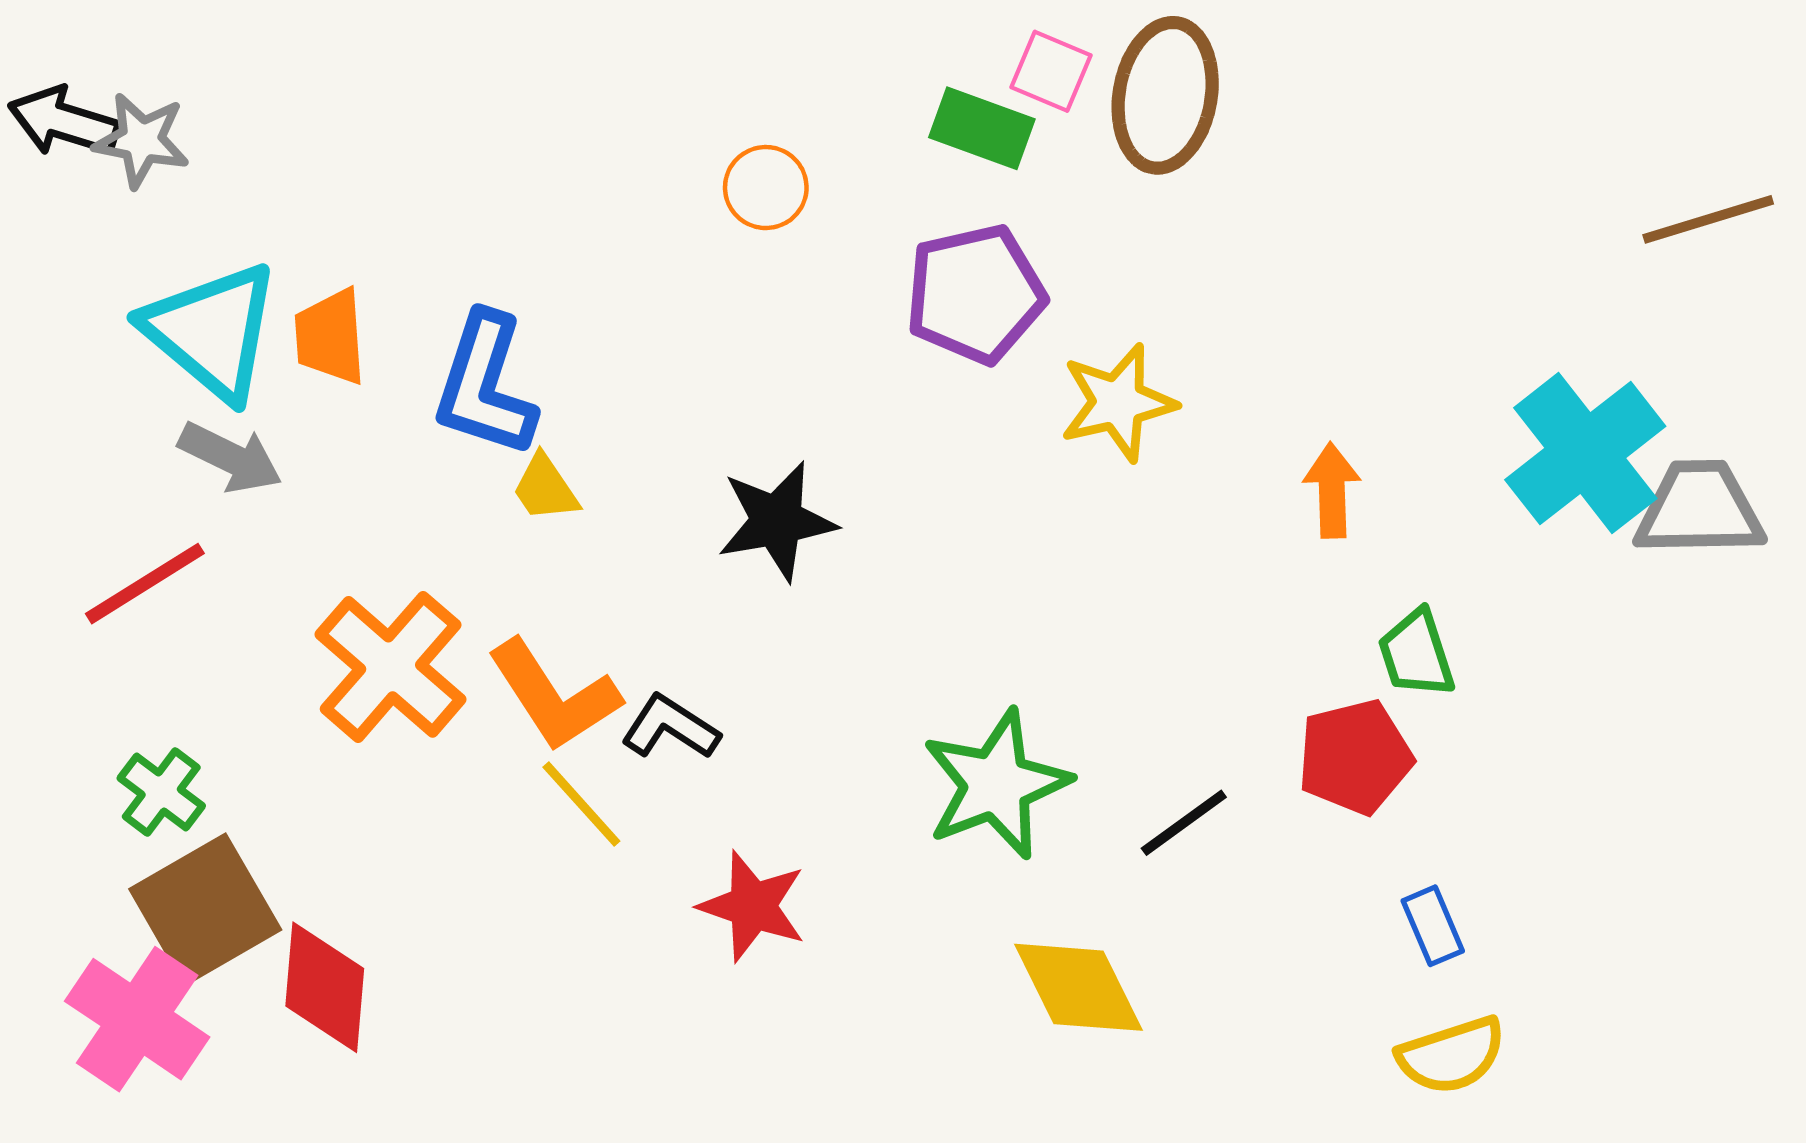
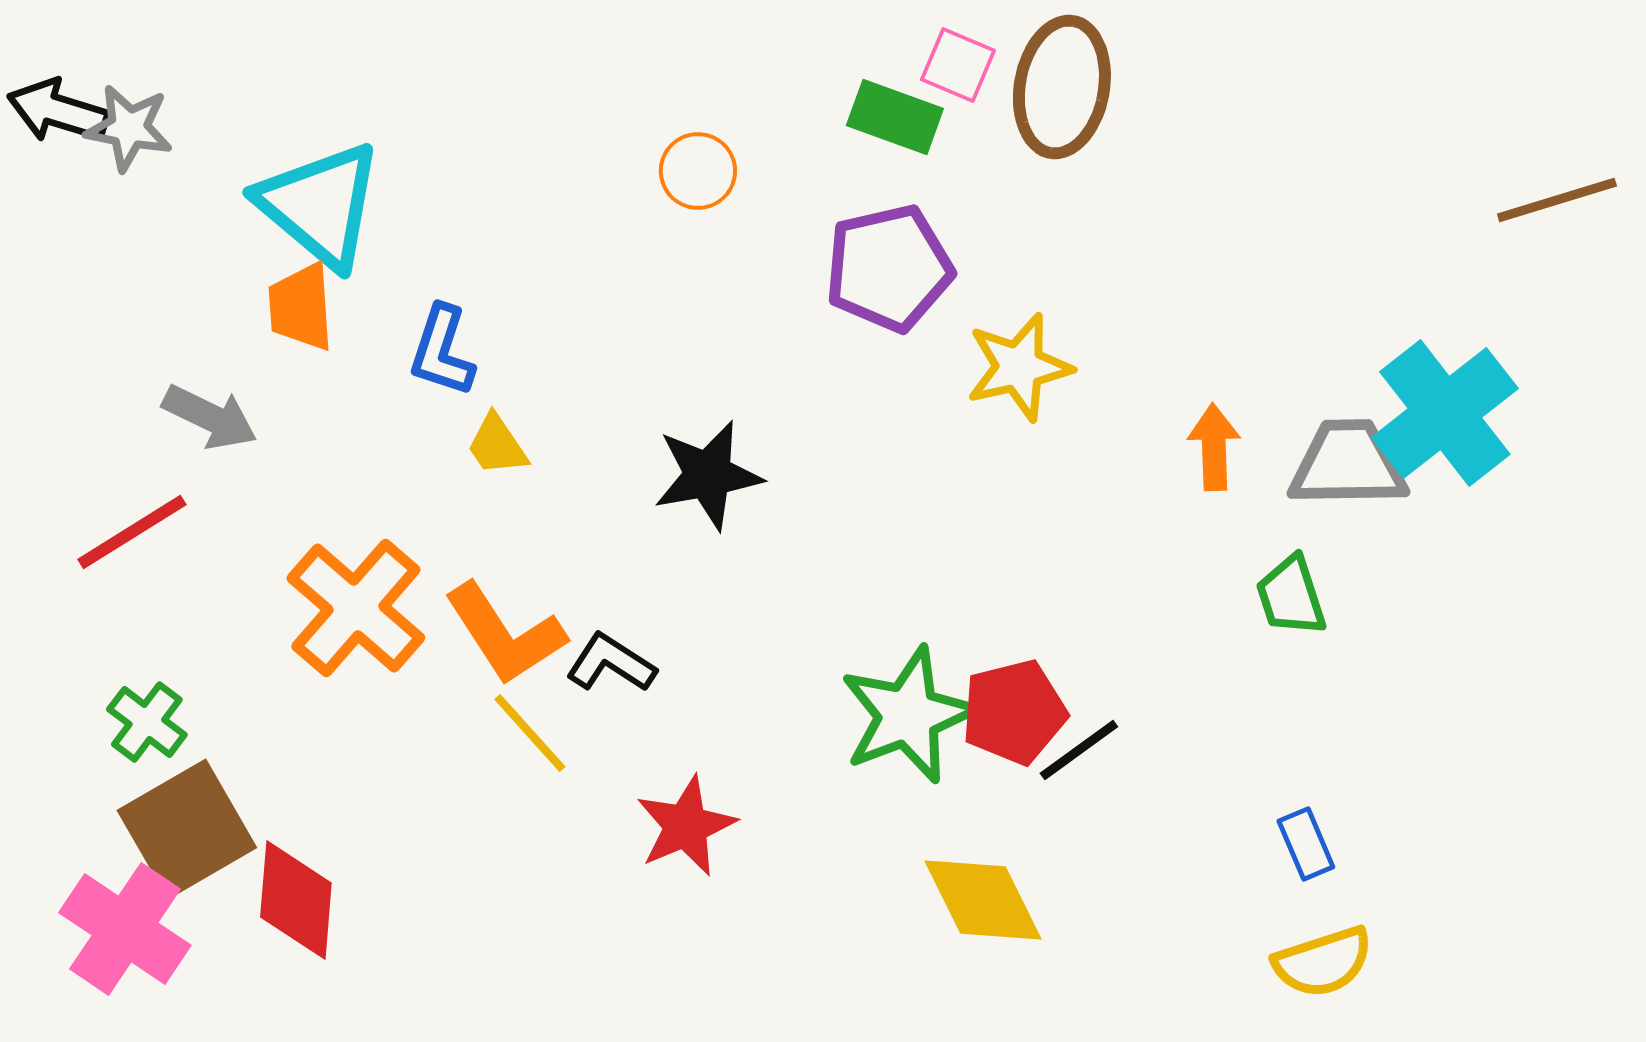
cyan triangle: (212, 331) -> (320, 205), moved
blue L-shape: (485, 385) -> (442, 351), size x0.7
gray trapezoid: (1699, 509) -> (1348, 464), moved
red pentagon: (1355, 757) -> (1014, 712), moved
red star: (753, 906) -> (686, 826), turned 30

